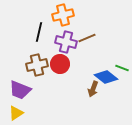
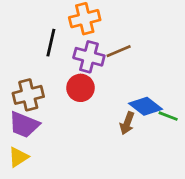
brown cross: (37, 65) -> (28, 95), moved
green line: (122, 68) -> (168, 116), moved

